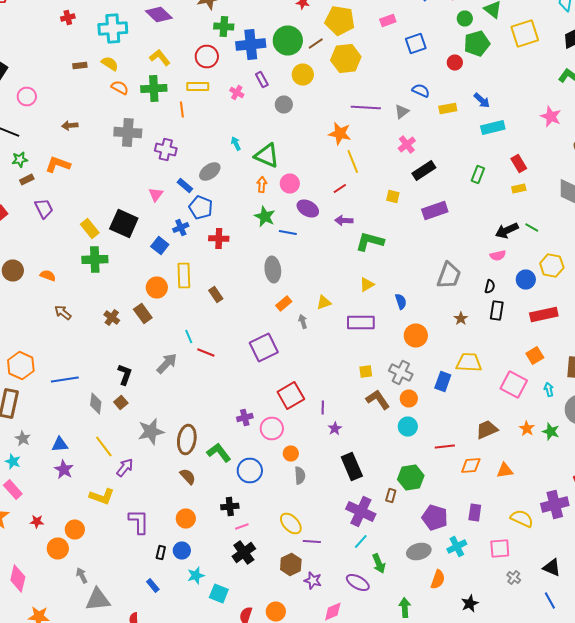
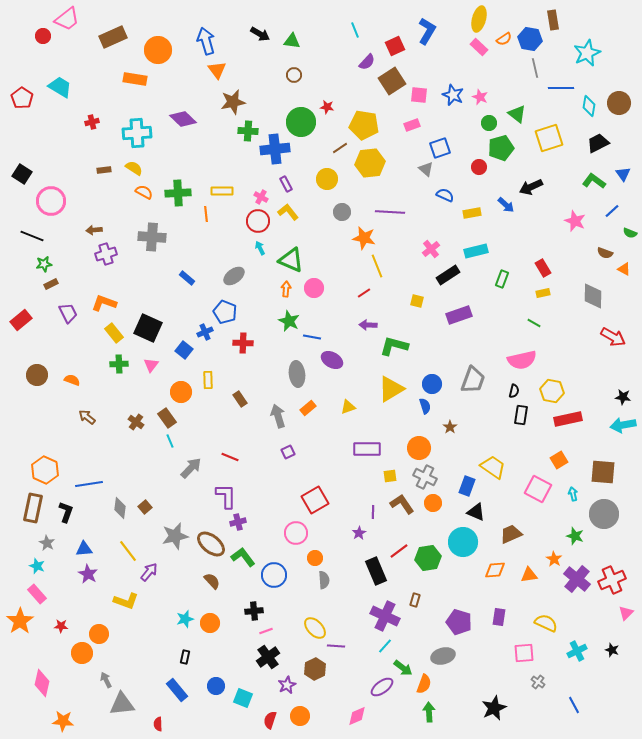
green circle: (288, 40) -> (301, 122), moved
red circle: (207, 56) -> (258, 221), moved
yellow L-shape: (160, 58) -> (288, 212), moved
pink circle: (27, 96) -> (51, 201), size x1.5
gray circle: (284, 104) -> (342, 212), moved
gray triangle: (402, 112) -> (426, 169), moved, turned -42
cyan rectangle: (493, 128) -> (476, 251), moved
purple cross: (166, 150) -> (106, 254), moved, turned -30
orange L-shape: (58, 164) -> (104, 303), moved
blue rectangle: (185, 186) -> (187, 278), moved
pink triangle: (156, 194) -> (151, 365), moved
purple ellipse: (308, 208) -> (332, 360), moved
green line: (532, 228) -> (534, 323), moved
black arrow: (507, 230) -> (531, 187), moved
pink semicircle: (498, 256) -> (522, 360), size x1.8
green cross: (95, 260) -> (119, 364), size x0.7
yellow hexagon: (552, 266) -> (552, 391), moved
yellow rectangle: (184, 276) -> (208, 380), size x0.7
blue circle: (526, 280) -> (432, 384), moved
yellow triangle: (367, 284) -> (391, 389), size x1.8
brown star: (461, 318) -> (450, 427), moved
gray arrow: (303, 322) -> (278, 416), moved, size x1.6
purple rectangle: (361, 322) -> (367, 449), moved
cyan line: (189, 336) -> (170, 441), moved
orange circle: (416, 336) -> (419, 448), moved
purple square: (264, 348) -> (288, 452), size x0.5
yellow trapezoid: (469, 362) -> (493, 467), turned 32
black L-shape: (125, 374) -> (66, 512), moved
purple line: (323, 408) -> (373, 512), moved
purple cross: (245, 418) -> (238, 522), moved
cyan circle: (408, 426) -> (463, 542), moved, size x1.5
orange star: (527, 428) -> (554, 559), moved
brown ellipse: (187, 440) -> (211, 544), turned -60
red line: (445, 446) -> (399, 551), moved, turned -30
green hexagon: (411, 478) -> (428, 558), moved
purple cross: (555, 504) -> (577, 579), moved, turned -36
purple L-shape: (139, 522) -> (226, 496), moved
cyan cross: (457, 546) -> (577, 651), moved
blue circle: (182, 550) -> (216, 686), moved
green arrow: (379, 564) -> (403, 668), turned -30
black triangle: (552, 568) -> (476, 512), moved
cyan star: (196, 576) -> (185, 619), moved
purple star: (313, 580) -> (287, 685), moved, turned 30
orange semicircle: (438, 580) -> (424, 684), moved
purple ellipse: (358, 582) -> (382, 687), turned -65
blue rectangle: (153, 586) -> (177, 690), size x1.6
black star: (470, 604) -> (494, 708), size x1.4

